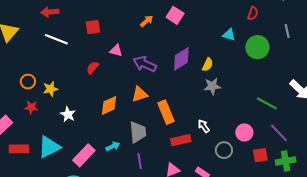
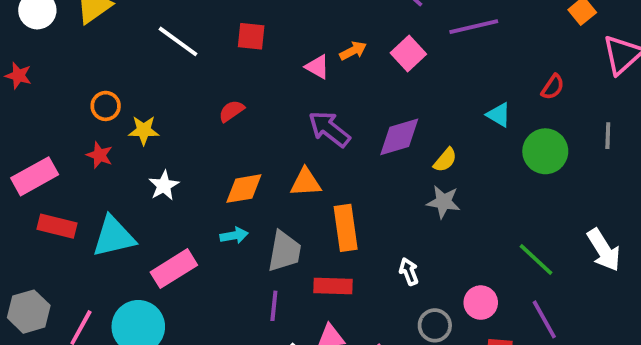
pink triangle: (116, 51) -> (317, 67), moved
red rectangle: (181, 140) -> (333, 286), moved
cyan arrow: (113, 146) -> (234, 236), moved

